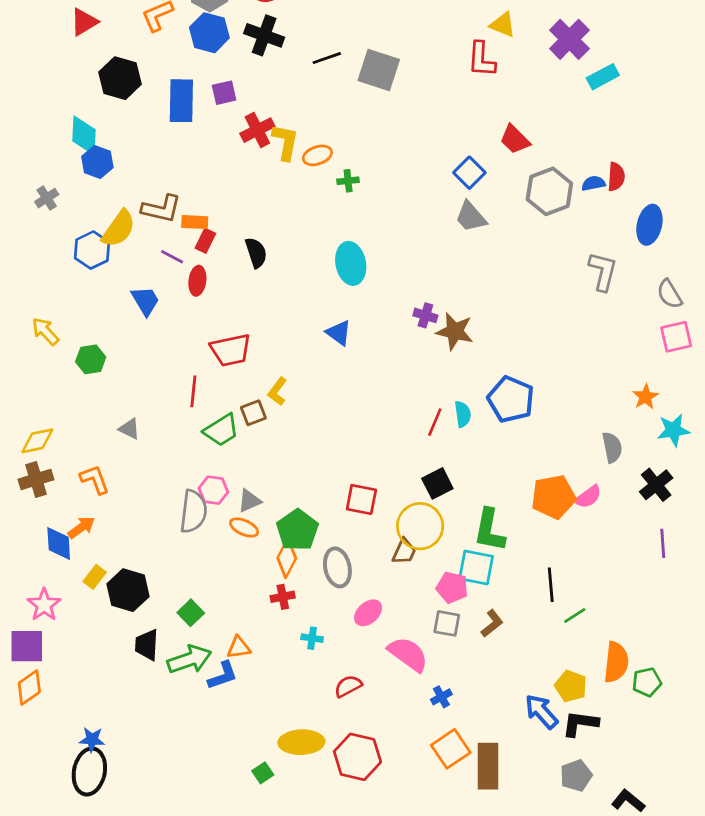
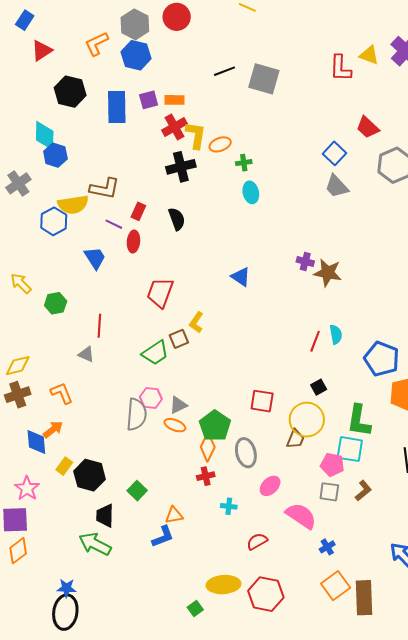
yellow triangle: (503, 25) -> (369, 55), moved
black cross: (264, 35) -> (181, 167), moved, turned -32
gray cross: (47, 198) -> (18, 183), size x1.4
orange rectangle: (195, 222) -> (175, 100), moved
yellow semicircle: (119, 229) -> (73, 205), turned 48
cyan ellipse: (351, 263) -> (251, 192), moved, size x0.7
red trapezoid: (231, 350) -> (160, 293), turned 124
red line: (193, 391) -> (99, 326), moved
blue pentagon: (511, 399) -> (382, 359), moved
black square: (437, 483) -> (319, 387), size x0.7
green arrow: (189, 659) -> (95, 544), moved, turned -132

